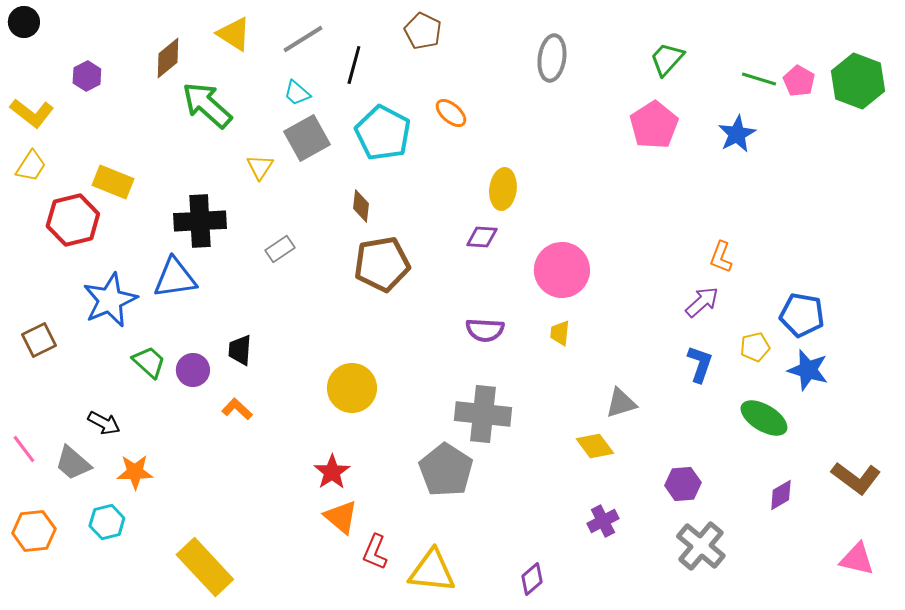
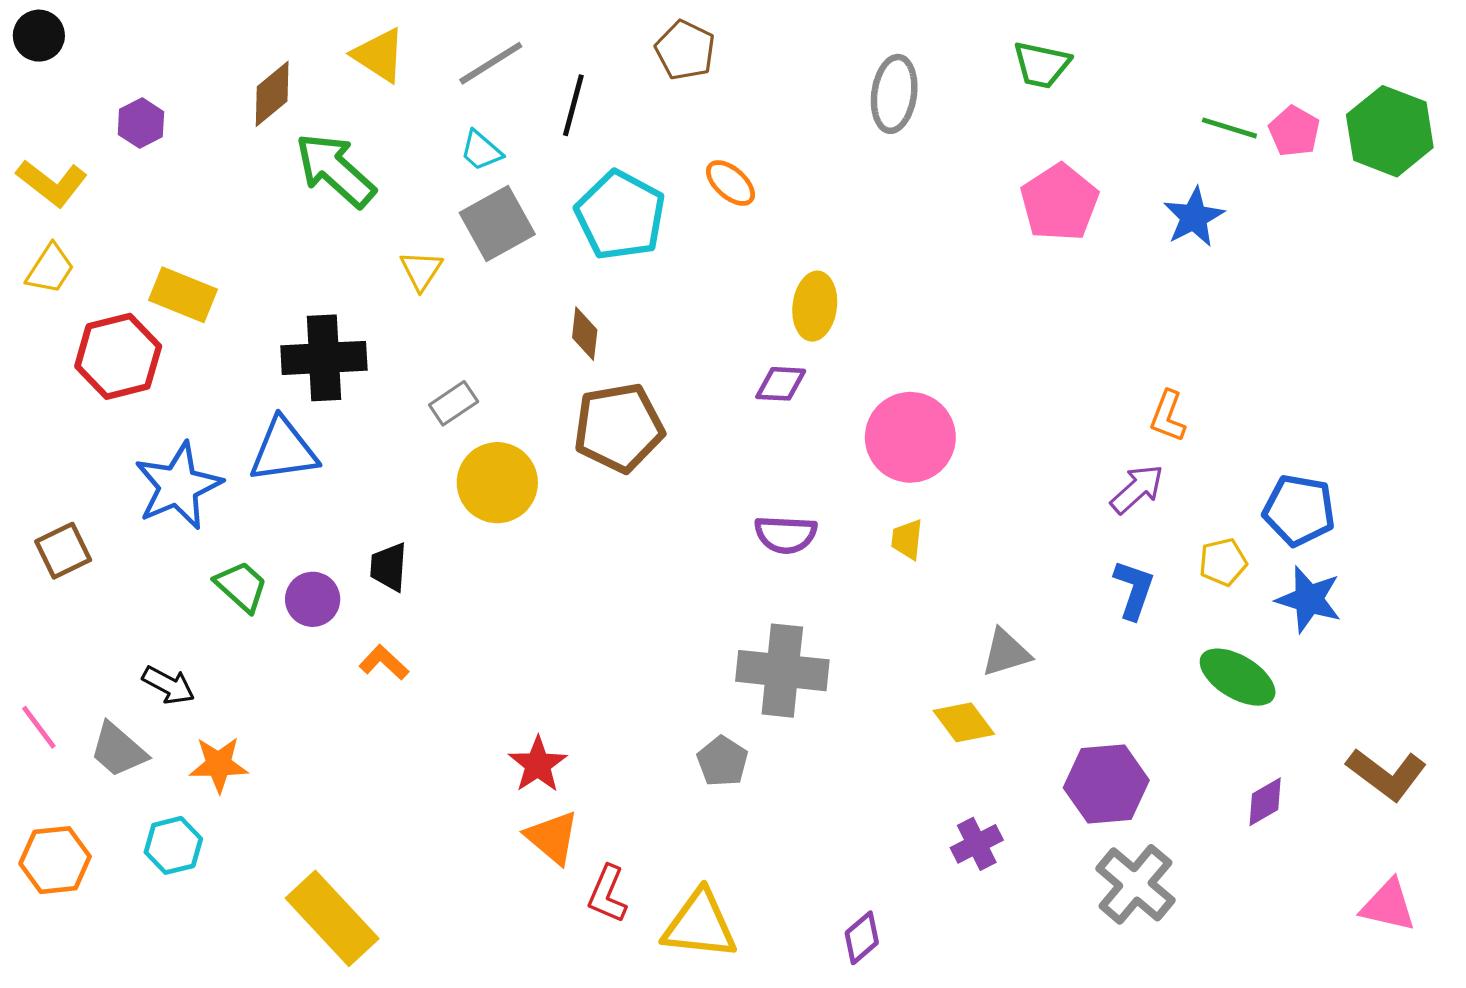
green trapezoid: (667, 59) -> (1042, 65), moved, turned -120
yellow circle: (352, 388) -> (497, 483), moved
gray pentagon: (446, 470) -> (722, 761), size x0.6
purple hexagon: (683, 484) -> (1106, 784), size x1.4

